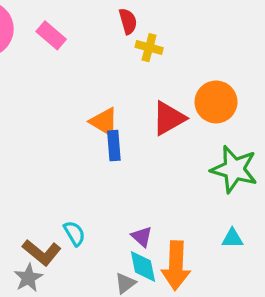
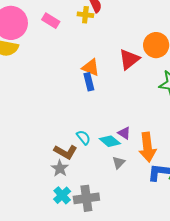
yellow cross: (149, 48) -> (85, 15), moved
blue rectangle: (114, 146) -> (89, 82), moved
cyan diamond: (143, 266) -> (110, 141), moved, turned -30

